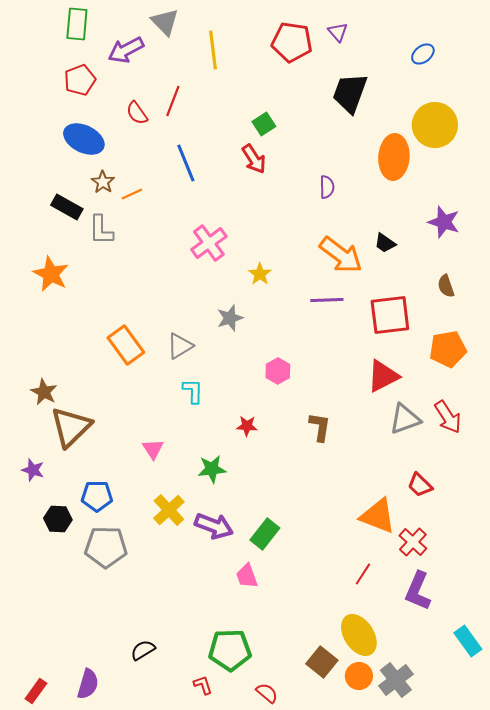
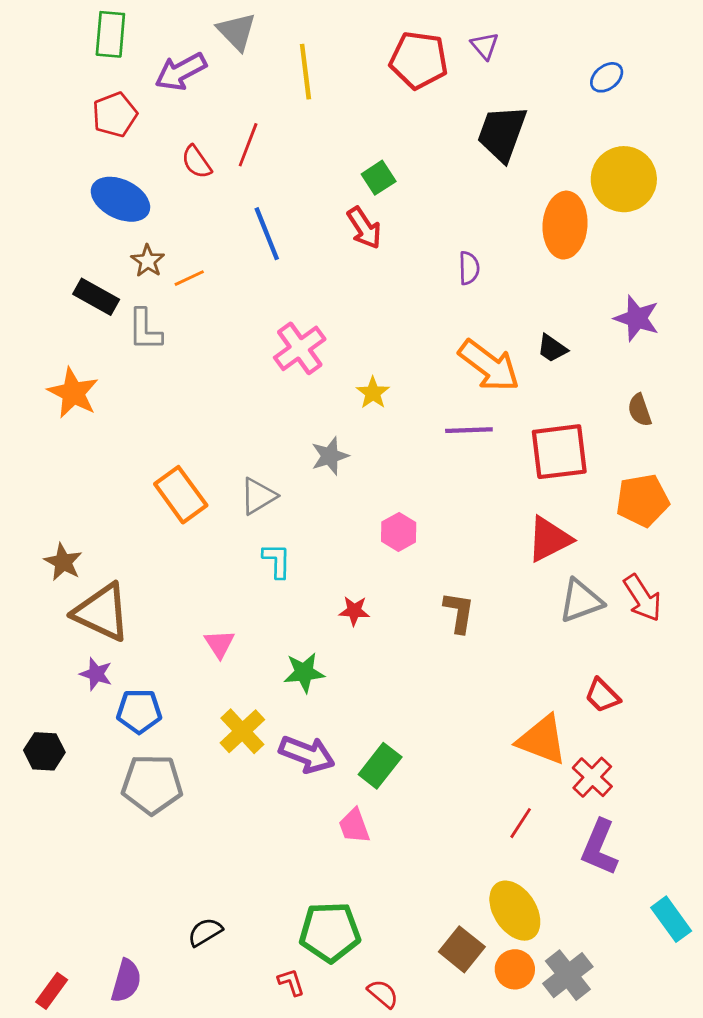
brown triangle: (71, 427) -> (102, 612), turned -51
purple star: (33, 470) -> (96, 674), moved
black hexagon: (58, 519) -> (44, 751), moved

